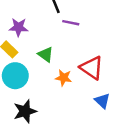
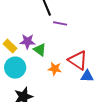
purple star: (19, 27) -> (27, 41), moved
blue triangle: (102, 101) -> (87, 76), moved, turned -40

